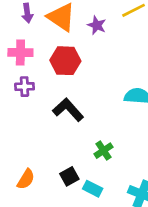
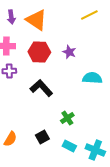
purple star: (97, 25) -> (69, 52), moved
cyan rectangle: (93, 189) -> (69, 146), moved

